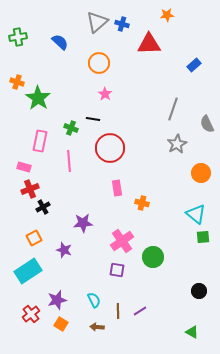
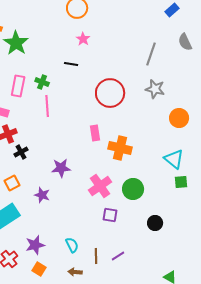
gray semicircle: (207, 124) -> (185, 42), moved
green cross: (71, 128) -> (42, 82), moved
gray star: (177, 144) -> (155, 89), turned -30
red circle: (110, 148) -> (110, 93), moved
orange cross: (142, 203) -> (120, 148), size x1.6
green circle: (153, 257) -> (133, 189), moved
purple square: (117, 270) -> (110, 215), moved
black circle: (199, 291) -> (155, 223), moved

